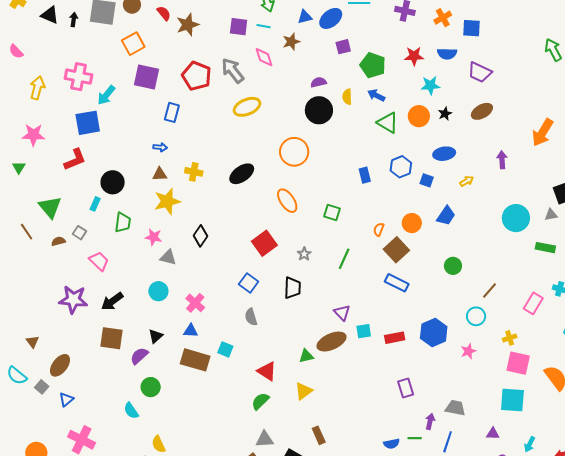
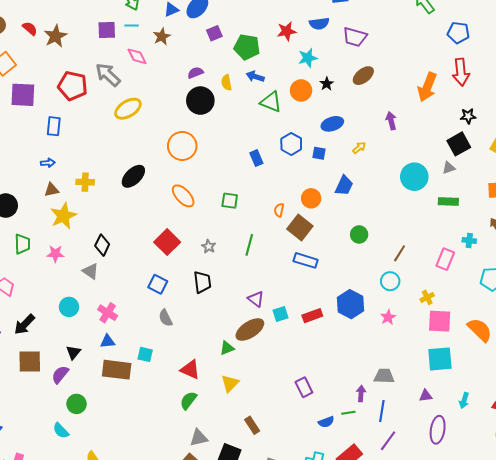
gray triangle: (168, 257) -> (91, 271), moved, turned 30
purple rectangle: (406, 388) -> (304, 387), moved

